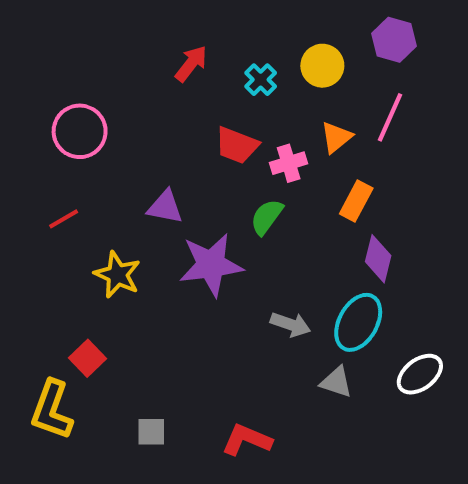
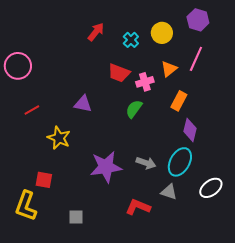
pink circle: (80, 131) -> (18, 66), moved
purple star: (211, 265) -> (106, 167), moved
red square: (88, 358) -> (44, 180), turned -36
red L-shape: (247, 440) -> (138, 207), moved

